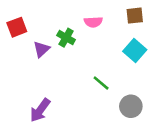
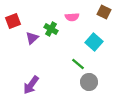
brown square: (135, 16) -> (104, 12), turned 32
cyan square: (135, 51) -> (94, 42), moved
gray circle: (131, 106) -> (89, 82), moved

